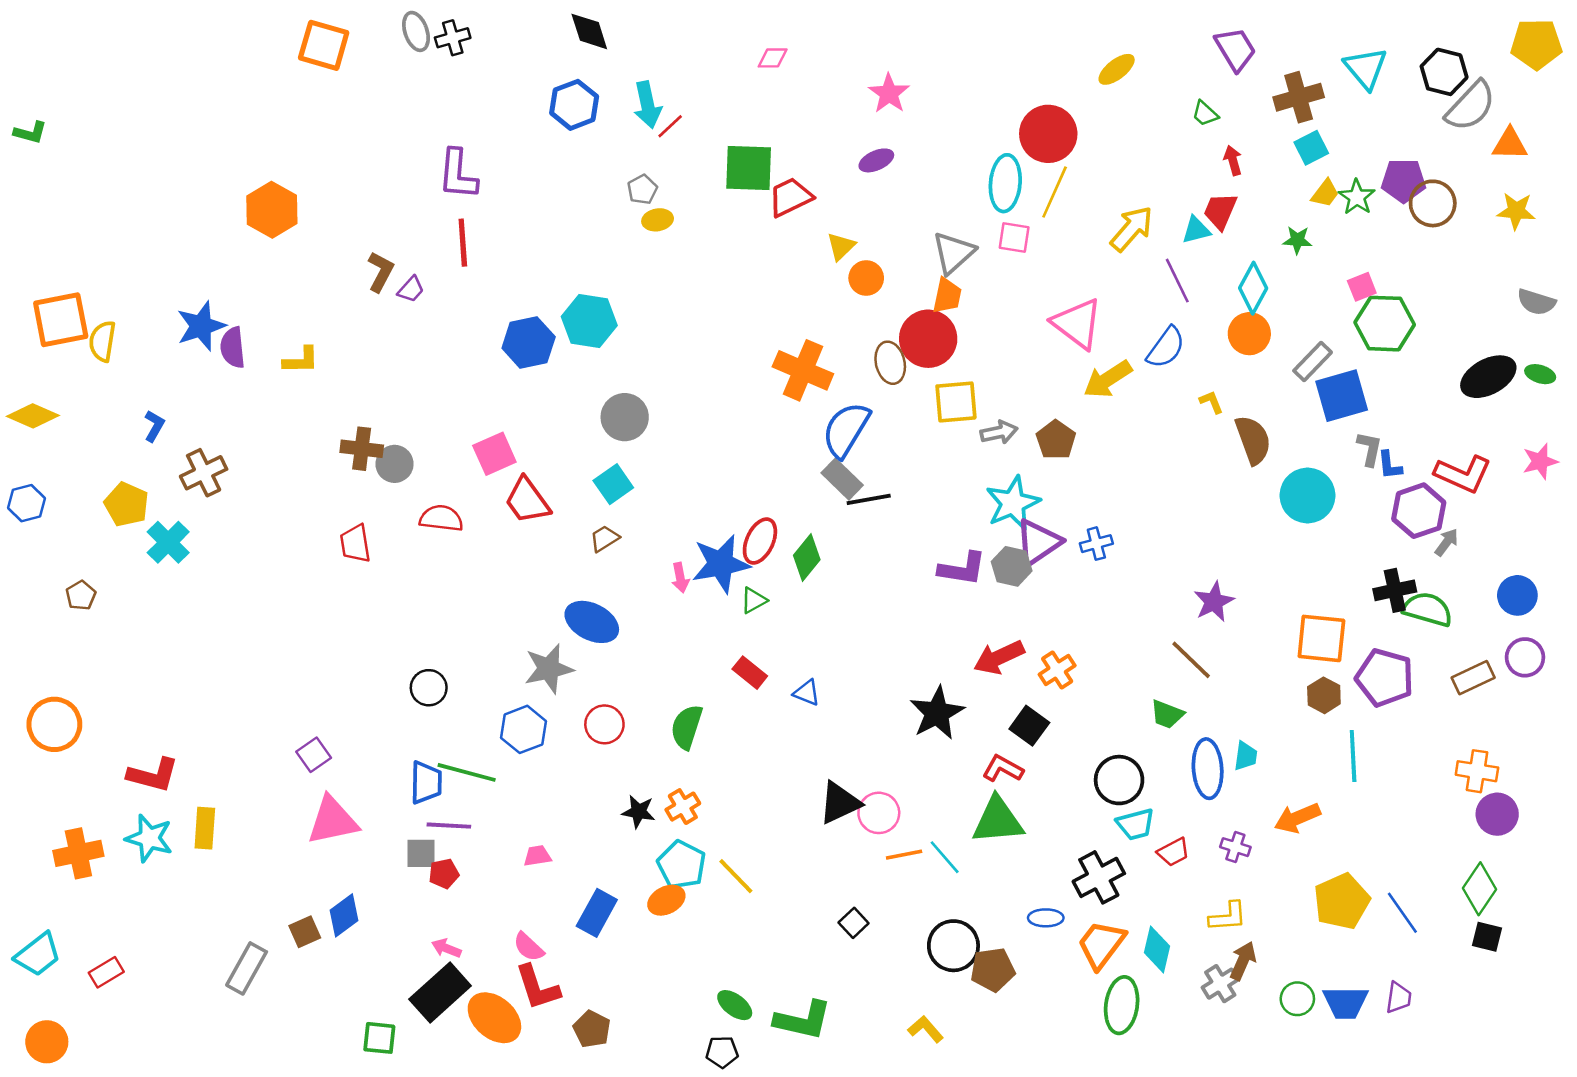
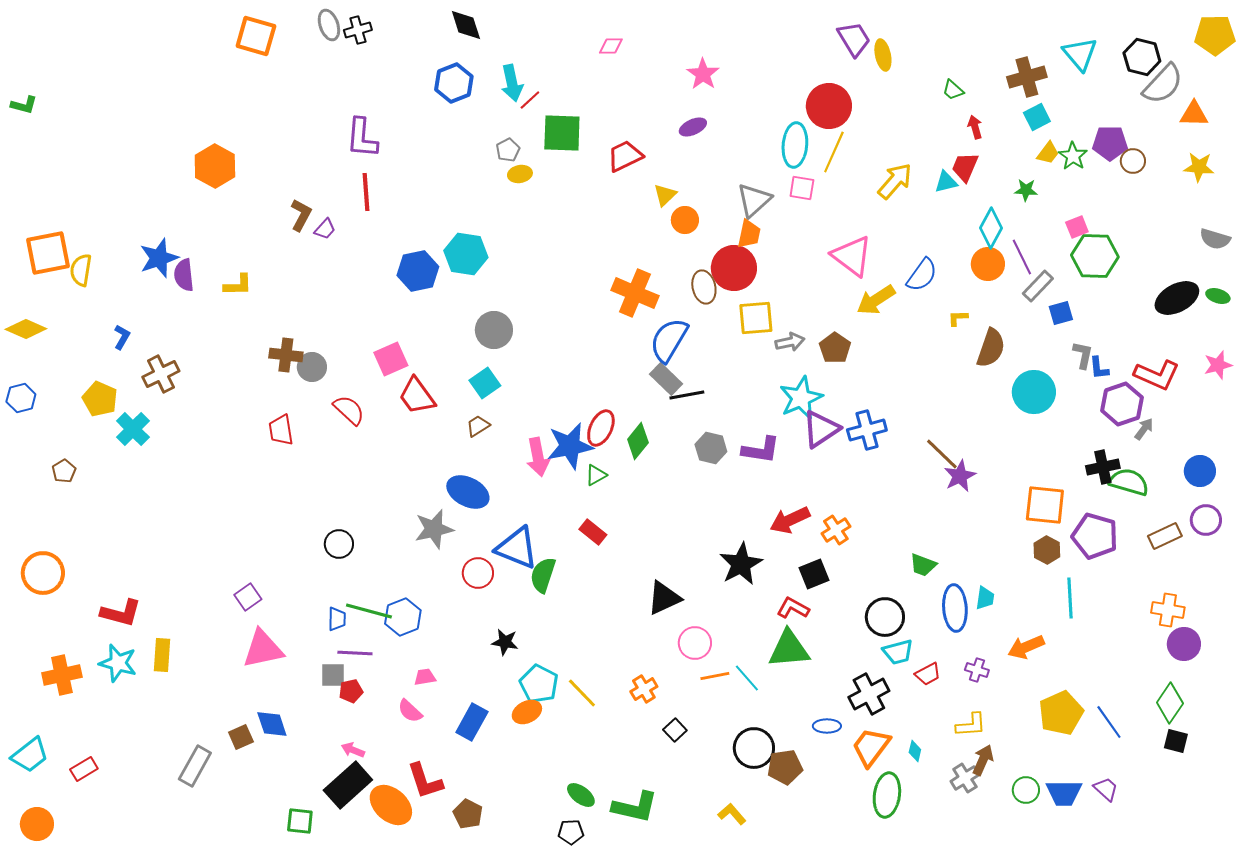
purple trapezoid: (1235, 49) -> (854, 39), moved
yellow ellipse: (1117, 69) -> (883, 55), turned -64
green square: (749, 168) -> (562, 133), moved
brown circle: (1433, 203) -> (1133, 161), size x0.7
purple line: (1177, 281) -> (1022, 257), moved
blue square: (1342, 396) -> (1061, 313), size x0.6
yellow L-shape: (1211, 402) -> (958, 318), turned -70
brown semicircle: (1253, 440) -> (991, 348), turned 39
red semicircle: (441, 518) -> (349, 410), turned 36
blue cross: (1096, 544) -> (867, 430), size x1.5
gray hexagon: (1012, 566) -> (711, 448), moved
pink arrow: (680, 578) -> (538, 457), size x1.6
brown line: (1191, 660) -> (942, 454), moved
blue triangle: (807, 693) -> (517, 548), moved, size x2.0
black square: (1029, 726) -> (814, 574), turned 32
blue hexagon: (523, 729) -> (403, 617), moved
blue trapezoid: (426, 783) -> (337, 619), size x0.7
black triangle: (840, 803) -> (664, 598), moved
orange cross: (683, 807) -> (644, 689), moved
blue diamond: (344, 915) -> (272, 724), turned -72
pink semicircle: (529, 947) -> (410, 711), moved
cyan diamond: (1157, 949) -> (915, 751), size x0.6
purple trapezoid: (1399, 998) -> (1106, 789), turned -56

